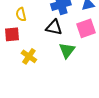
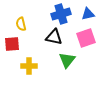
yellow cross: (29, 56) -> (29, 66), turned -35

